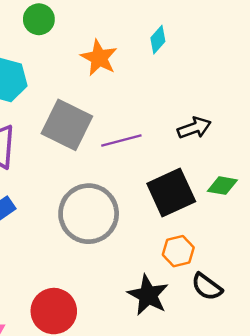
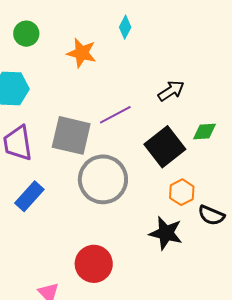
gray square: (67, 125) -> (71, 135), moved

